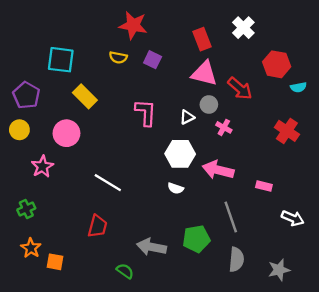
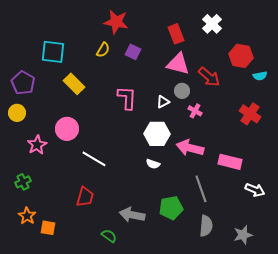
yellow semicircle: (118, 57) -> (103, 50), turned -70
pink circle: (66, 133) -> (67, 129), moved
pink rectangle: (264, 186) -> (230, 162), size x1.6

